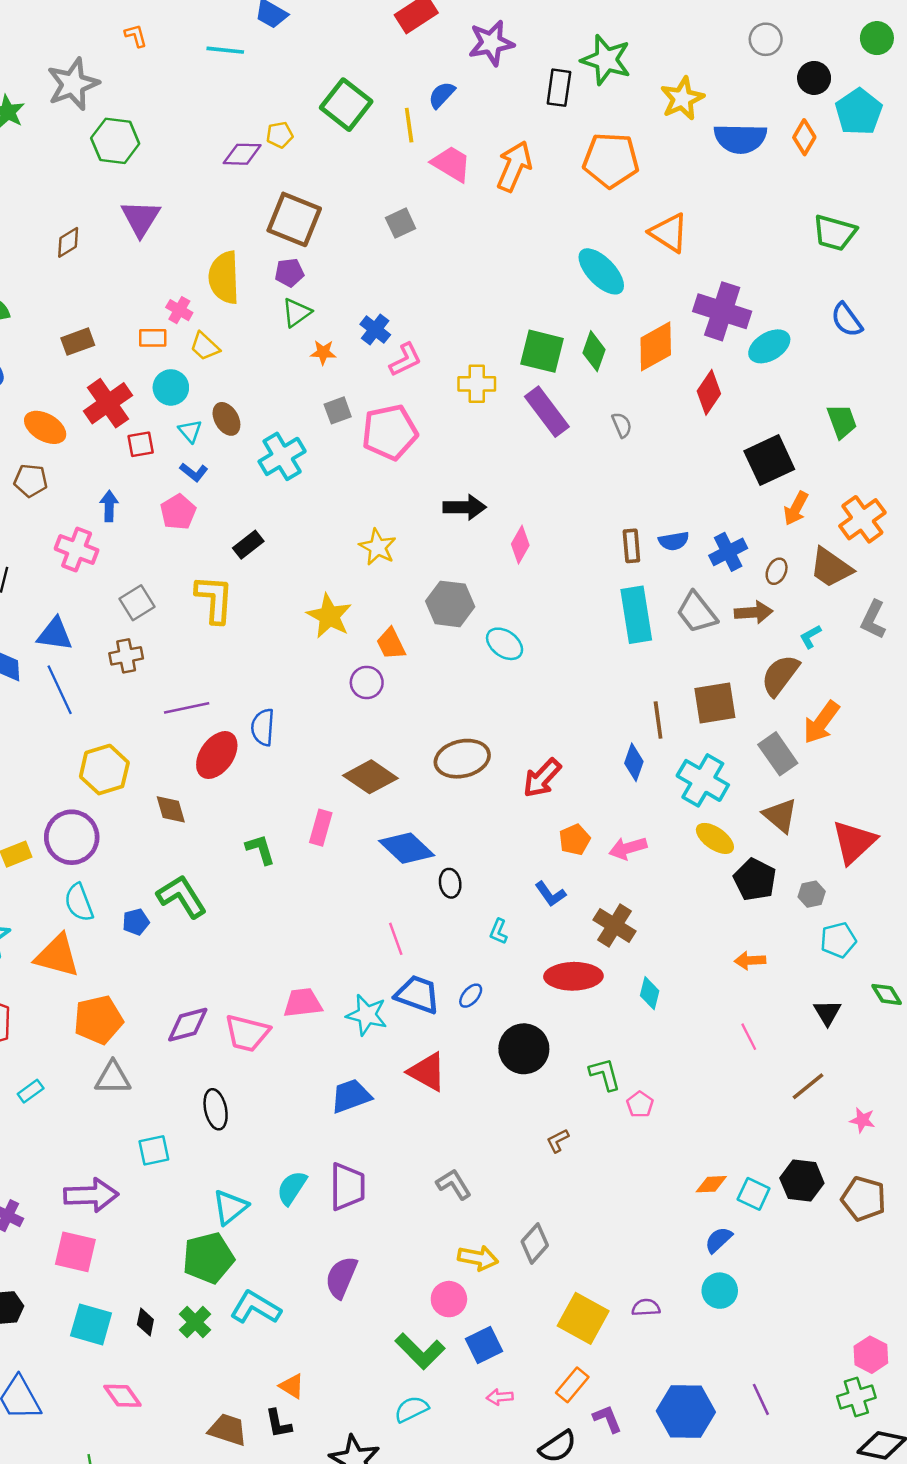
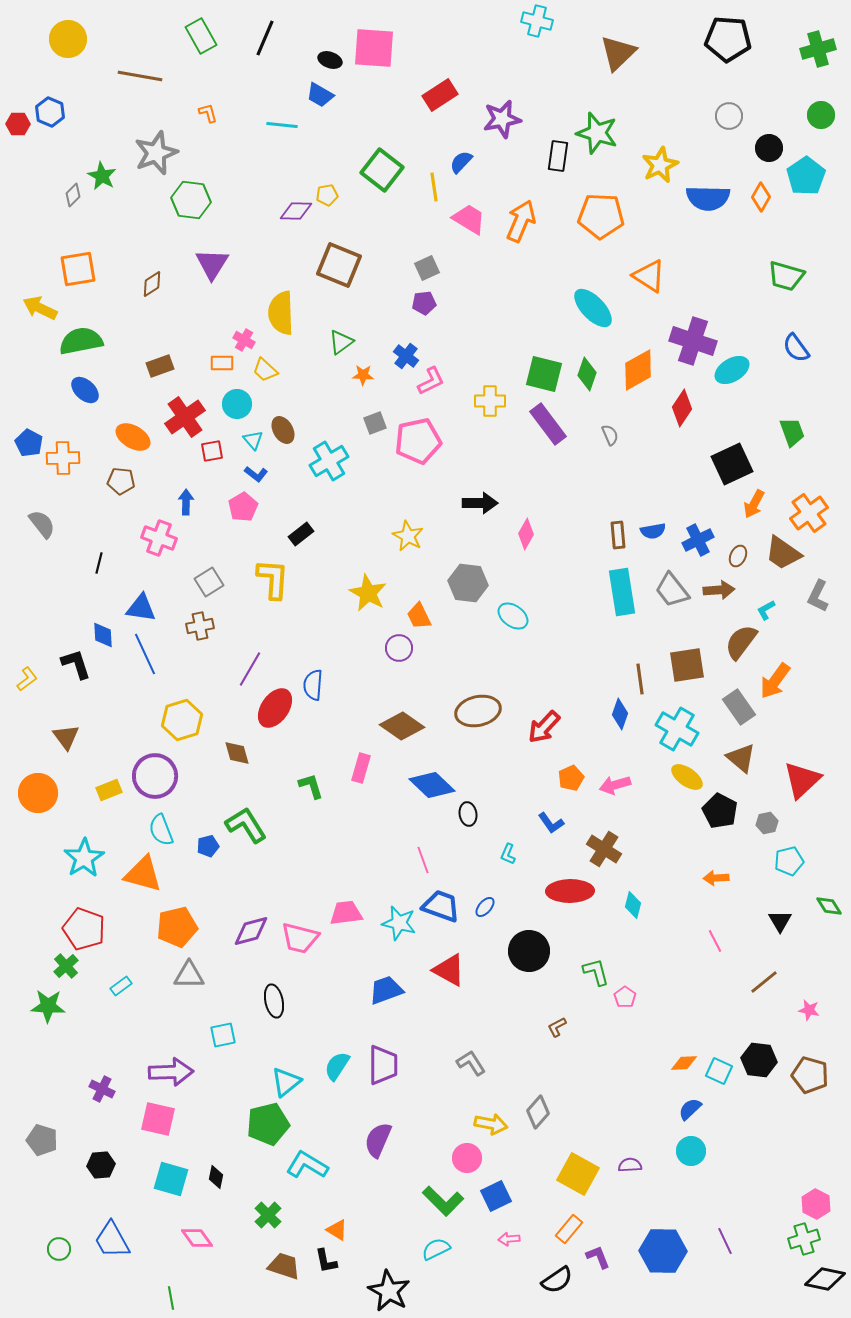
purple pentagon: (289, 273) -> (424, 303), moved
purple line: (187, 708) -> (250, 669), turned -48
green cross: (195, 1322) -> (268, 1215), moved

